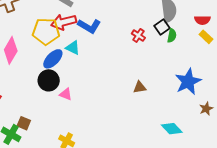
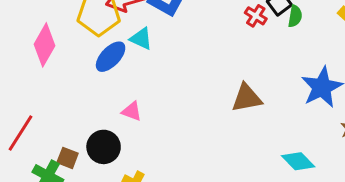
red cross: (138, 36) -> (256, 16), moved
black circle: (49, 80) -> (104, 147), moved
brown triangle: (140, 87) -> (247, 98), size x1.5

